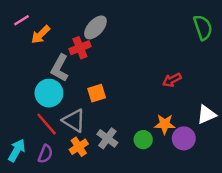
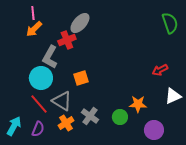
pink line: (21, 20) -> (33, 13), moved, turned -64
red arrow: (172, 80) -> (160, 70), moved
purple circle: (184, 138) -> (154, 130), moved

